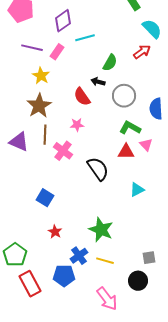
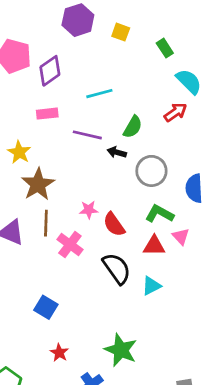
purple diamond: (63, 21) -> (50, 71), moved
purple line: (32, 48) -> (87, 135), moved
pink rectangle: (57, 52) -> (47, 114), moved, turned 49
yellow star: (41, 76) -> (19, 152), moved
red semicircle: (82, 97) -> (114, 224), moved
cyan triangle: (137, 190) -> (151, 286), moved

